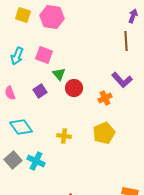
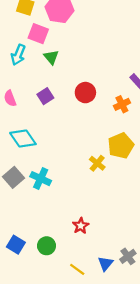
pink square: (44, 55) -> (38, 34), moved
green triangle: (59, 74) -> (51, 57), moved
yellow cross: (64, 136) -> (97, 163), moved, turned 32

